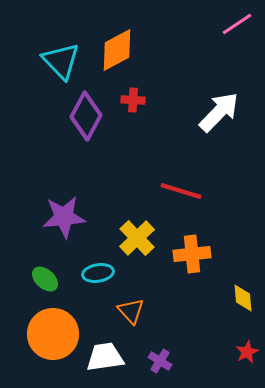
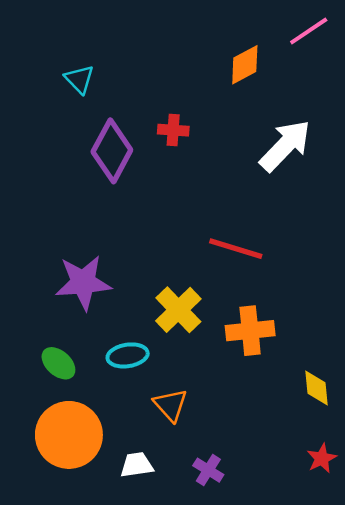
orange diamond: (117, 50) -> (245, 65), moved, size x0.7
cyan triangle: (61, 61) -> (79, 79), size x0.6
white trapezoid: (105, 357) -> (137, 465), size x0.7

